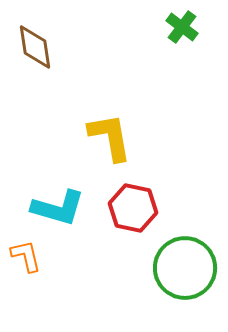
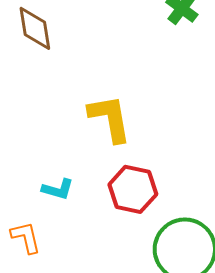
cyan L-shape: (58, 208) -> (58, 189), size x0.6

